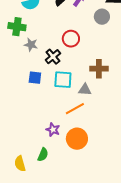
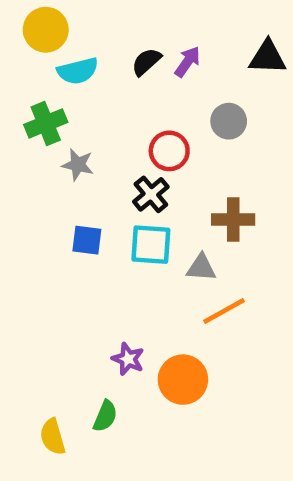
gray circle: (102, 17) -> (229, 121), moved
green cross: (17, 27) -> (46, 123), turned -30
black cross: (53, 57) -> (151, 194), moved
orange line: (75, 109) -> (224, 311), moved

